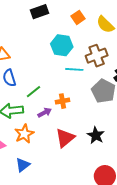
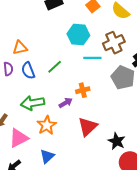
green line: (34, 92) -> (55, 67), moved
black star: (96, 135) -> (117, 141), moved

